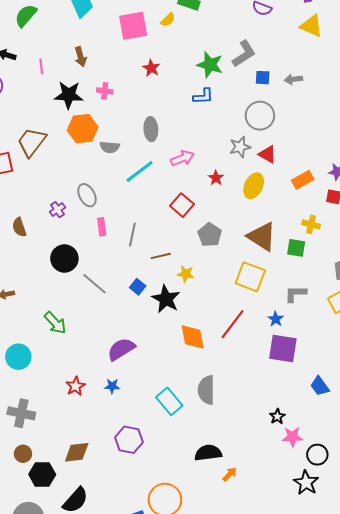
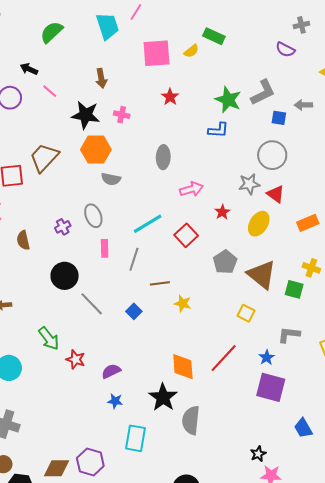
pink line: (41, 66) -> (50, 91), moved, turned -49
gray arrow: (293, 79) -> (303, 105), moved
gray semicircle: (110, 147) -> (111, 179), moved
cyan line: (140, 171) -> (148, 224), moved
gray pentagon: (210, 235) -> (225, 262), moved
yellow square: (250, 277) -> (246, 313), size x0.6
black star: (166, 299) -> (163, 397), moved
purple semicircle: (121, 349) -> (111, 371), size x0.7
red star: (75, 386) -> (76, 359), moved, turned -30
blue star: (112, 386) -> (115, 401), moved
cyan rectangle: (169, 401) -> (136, 438), moved, turned 44
purple hexagon: (129, 440) -> (90, 462), moved

